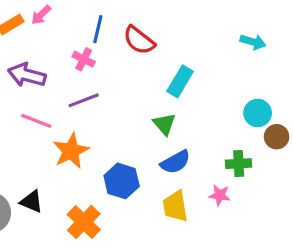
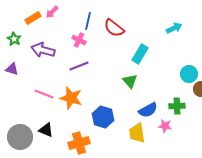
cyan arrow: (253, 42) -> (174, 28), moved, turned -42
pink line: (36, 121) -> (44, 94), moved
orange star: (71, 151) -> (71, 98), turned -30
blue semicircle: (175, 162) -> (148, 110), moved
orange cross: (84, 222) -> (79, 143), turned 30

